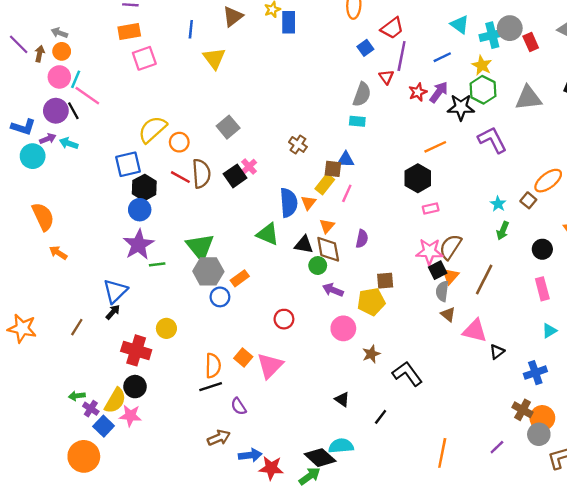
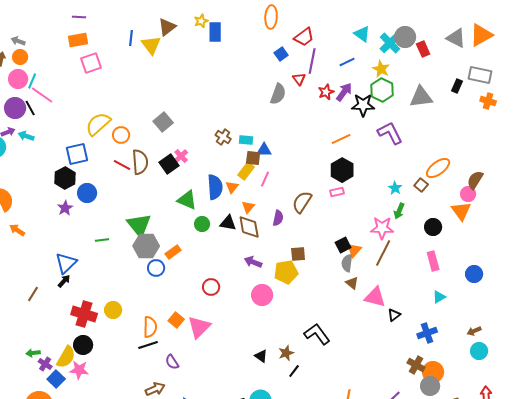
cyan cross: (492, 35) -> (390, 43), turned -30
yellow triangle: (214, 58) -> (151, 45), moved
cyan rectangle: (357, 121) -> (246, 140), moved
black hexagon: (418, 178) -> (342, 170), moved
black hexagon: (144, 188) -> (65, 178), moved
green triangle: (268, 234) -> (187, 200), moved
purple star: (138, 245) -> (65, 208), moved, size x0.6
brown semicircle: (450, 247) -> (302, 202), moved
pink star: (429, 252) -> (382, 228), moved
green circle: (318, 266) -> (202, 224), moved
yellow circle: (166, 328) -> (113, 310), moved
brown star: (371, 354) -> (286, 353), moved

